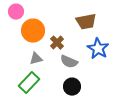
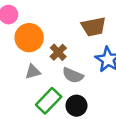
green rectangle: (29, 83) -> (49, 101), moved

